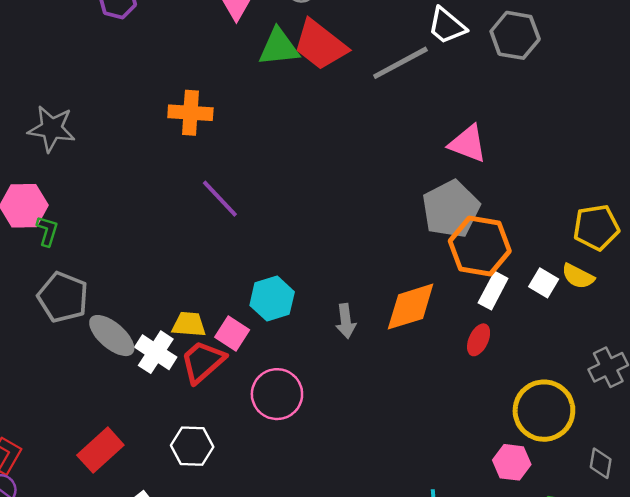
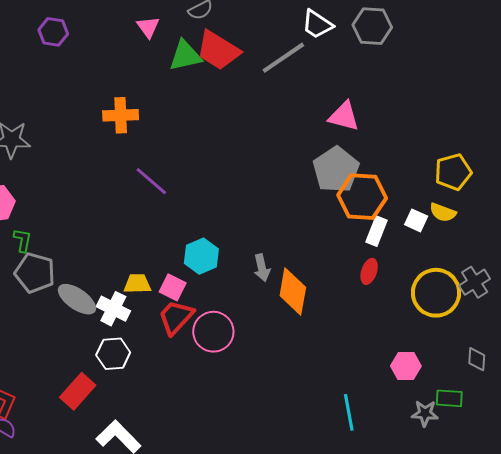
green L-shape: (47, 231) -> (23, 240), moved
orange diamond: (411, 307) -> (293, 291), moved, turned -57
red trapezoid: (203, 362) -> (176, 317), moved
yellow circle: (544, 411) -> (436, 293), moved
white hexagon: (192, 446) -> (113, 354), moved

